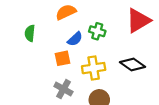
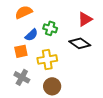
red triangle: (138, 21) -> (85, 19), size x0.7
black diamond: (133, 65) -> (80, 43), moved

